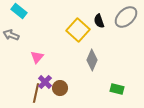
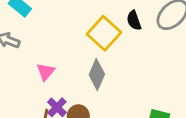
gray diamond: (92, 60) -> (97, 75), moved

